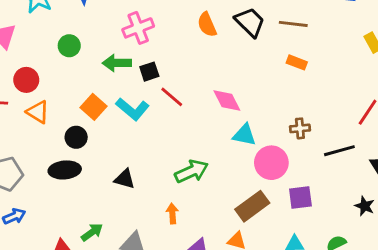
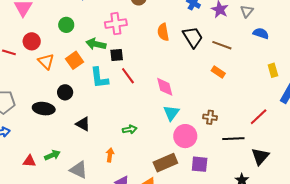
orange square: (93, 107) -> (75, 60), moved
cyan L-shape: (133, 109) -> (99, 78), turned 30
orange triangle: (38, 112) -> (46, 61), moved
cyan triangle: (244, 135) -> (171, 113), turned 42
black circle: (76, 137) -> (65, 92), moved
green arrow: (192, 171) -> (130, 129), size x0.6

